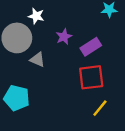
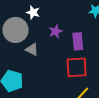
purple rectangle: (91, 47) -> (78, 41), turned -66

